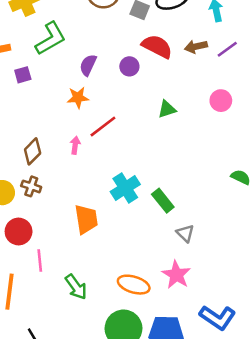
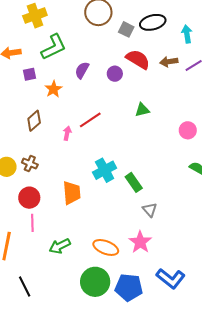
orange star: (78, 98) -> (53, 89), moved, turned -30
pink circle: (221, 101) -> (188, 130), moved
brown diamond: (33, 151) -> (34, 121), moved
red circle: (19, 232) -> (29, 198), moved
green arrow: (76, 287) -> (60, 246), turned 95

